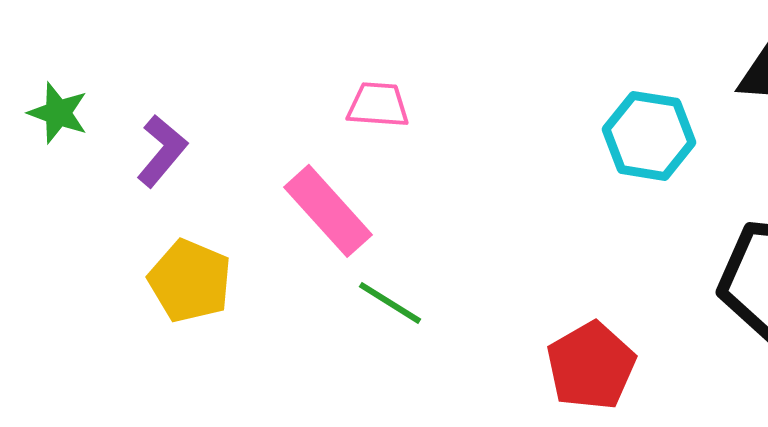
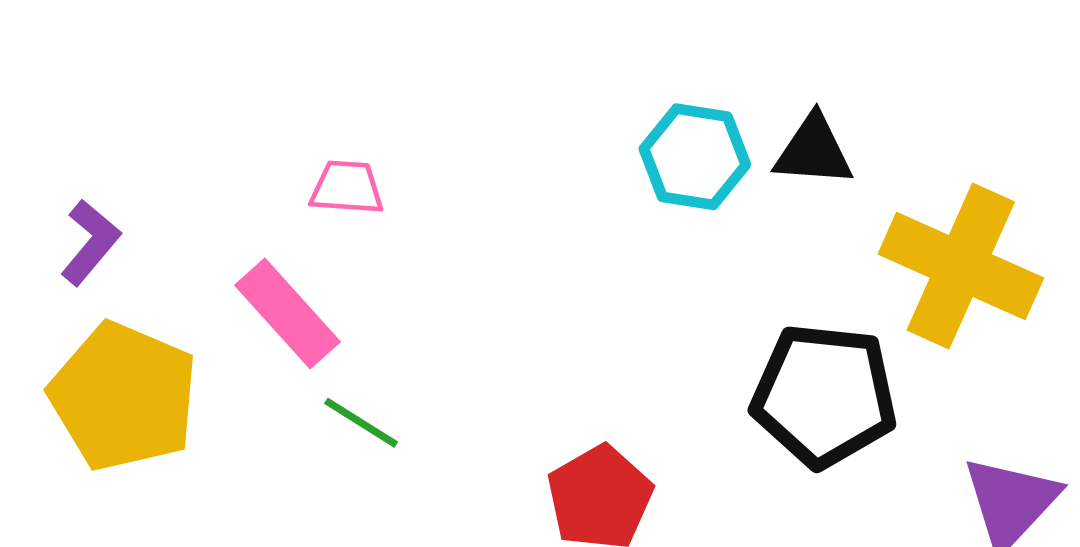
cyan hexagon: (649, 136) -> (695, 157), moved
yellow pentagon: (190, 281) -> (124, 397), size x1.5

